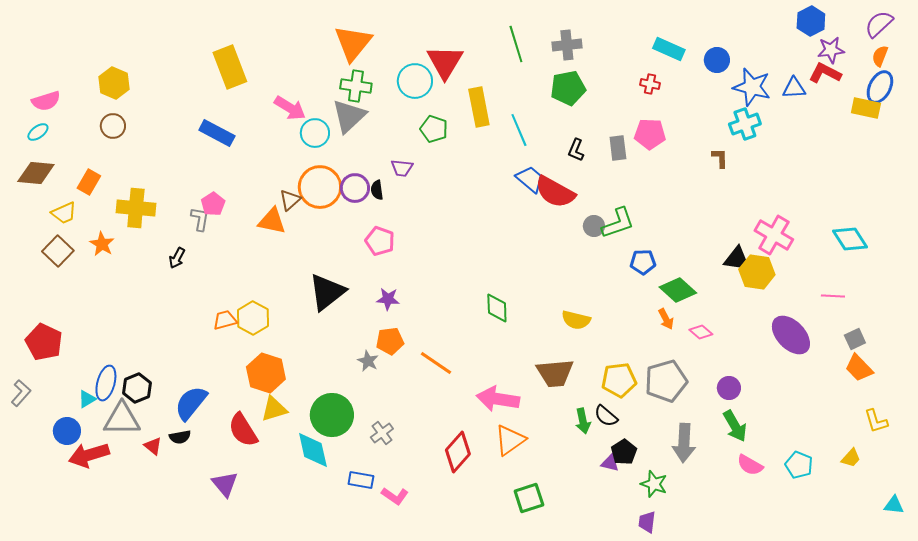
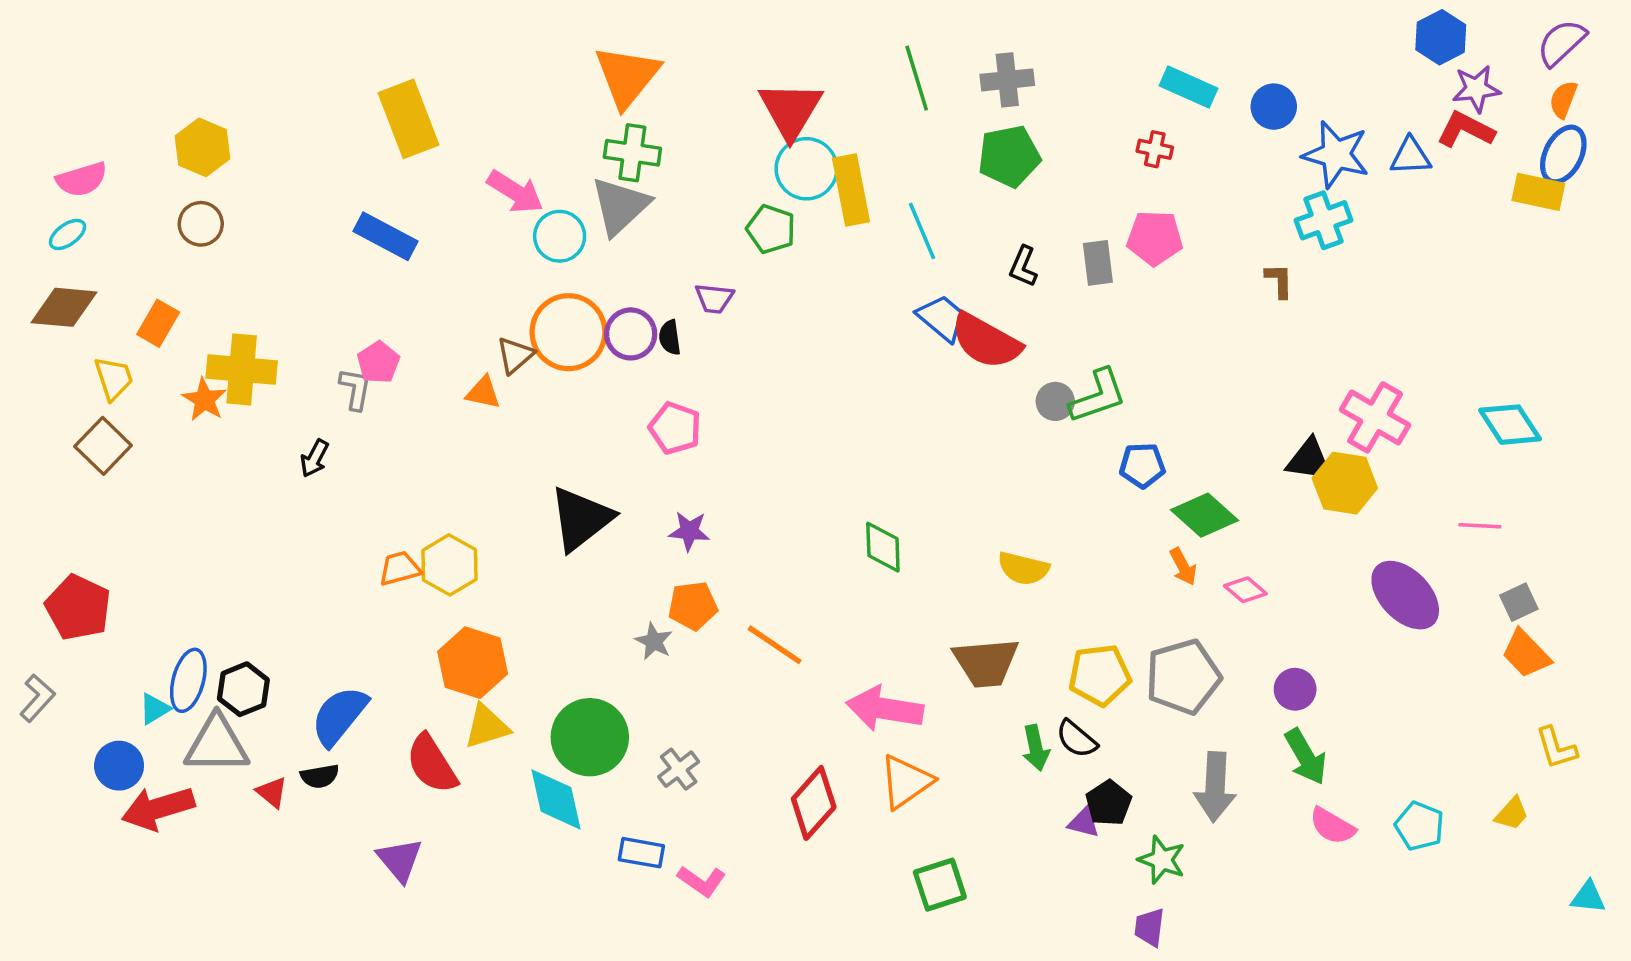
cyan circle: (415, 81) -> (807, 169), moved
yellow trapezoid: (64, 213) -> (114, 378), turned -84
orange triangle: (272, 221) -> (483, 393), size x0.7
orange star: (102, 244) -> (204, 400), moved

